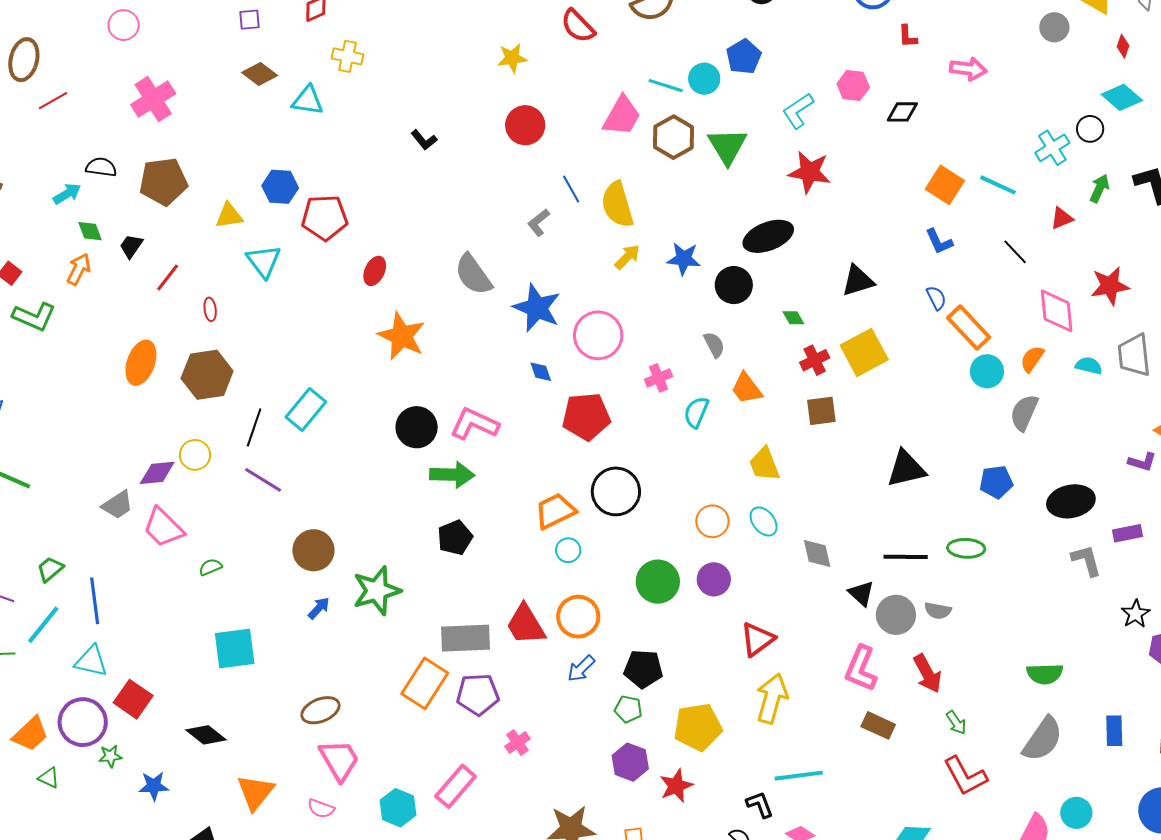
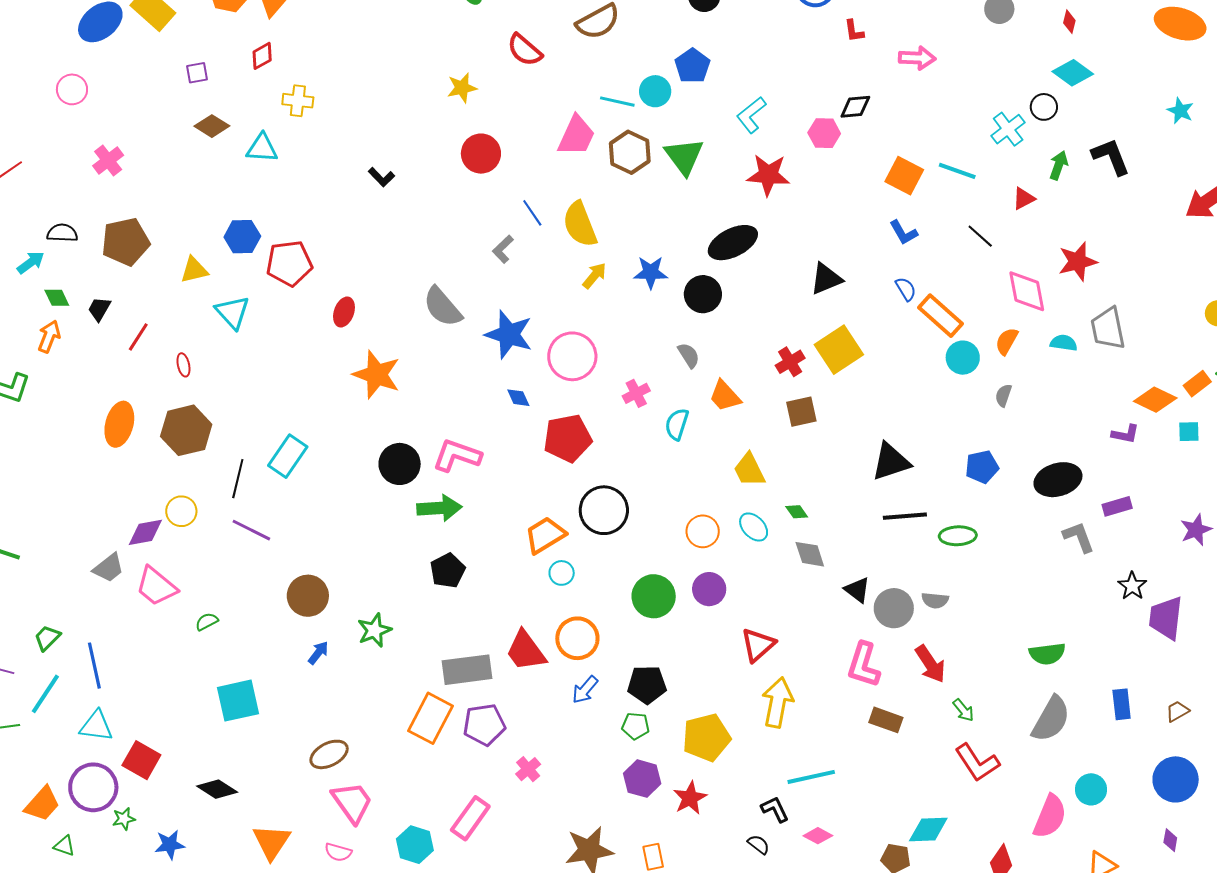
pink hexagon: (853, 86) -> (824, 133), moved
pink cross: (153, 99) -> (108, 161), size x0.7
green diamond: (793, 318) -> (797, 512), moved
gray semicircle: (1024, 413) -> (1003, 395), size x0.6
black line: (906, 557) -> (905, 516), moved
green star: (377, 591) -> (374, 630), size x0.7

